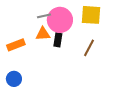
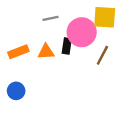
pink circle: (60, 20) -> (82, 32), moved
orange triangle: (43, 34) -> (46, 52), moved

